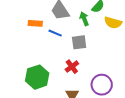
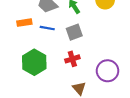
red cross: (72, 67) -> (72, 59), turned 32
green hexagon: (37, 77) -> (34, 62), moved

